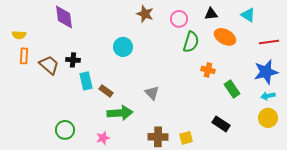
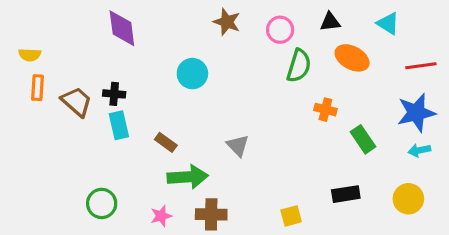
purple diamond: (64, 17) -> (122, 28), moved
cyan rectangle: (86, 81) -> (119, 125), moved
yellow circle: (268, 118) -> (408, 199), moved
black rectangle: (221, 124) -> (346, 194), turned -42
brown cross: (158, 137) -> (211, 214), moved

